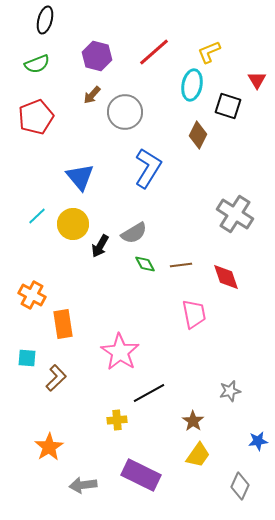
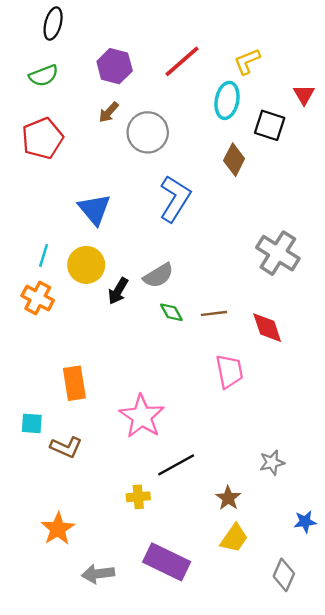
cyan line: (37, 216) -> (44, 255), turned -30
orange cross: (32, 295) -> (38, 298), moved
brown L-shape: (56, 378) -> (66, 447), turned 68

